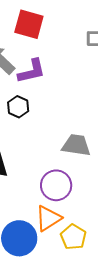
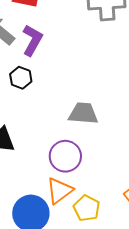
purple L-shape: (32, 71) -> (32, 40), turned -44

